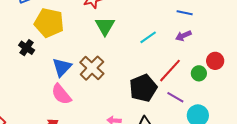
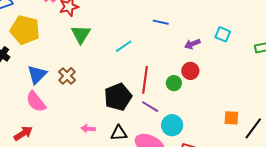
purple arrow: (183, 36) -> (192, 44), moved
brown cross: (92, 68) -> (67, 76), size x0.7
red line: (170, 71) -> (145, 80), turned -36

